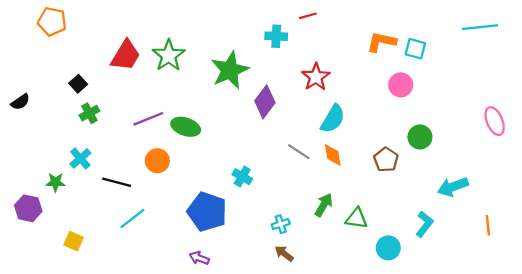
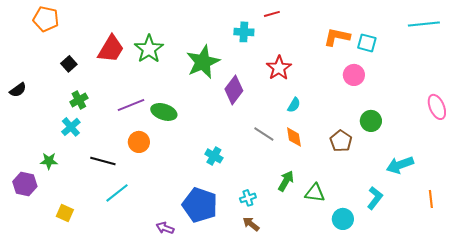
black square: (78, 84) -> (69, 64), moved
cyan semicircle: (333, 119) -> (294, 105), size x0.6
cyan cross: (80, 158) -> (71, 127), moved
blue pentagon: (207, 212) -> (200, 205), moved
purple arrow: (199, 258) -> (165, 228), moved

